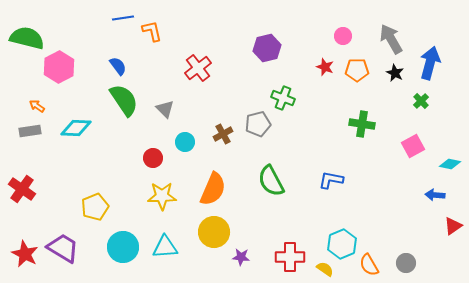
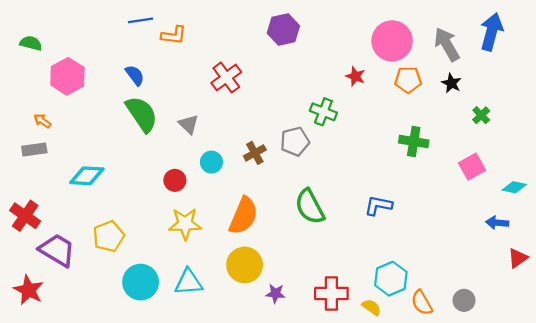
orange L-shape: (152, 31) -> (174, 35), turned 110
pink circle: (343, 36) -> (392, 41), size x2.0
green semicircle: (27, 38) -> (31, 43), size x0.6
purple hexagon: (267, 48) -> (283, 29), moved
blue arrow: (430, 63) -> (491, 32), moved
red star: (325, 67) -> (355, 76), moved
cyan diamond: (76, 128) -> (87, 176), moved
purple trapezoid: (63, 248) -> (57, 250), moved

